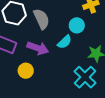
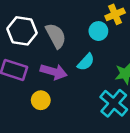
cyan circle: (77, 25) -> (98, 31), moved

